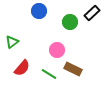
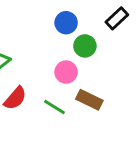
blue circle: (39, 11) -> (66, 23), moved
green circle: (70, 22) -> (85, 46), moved

